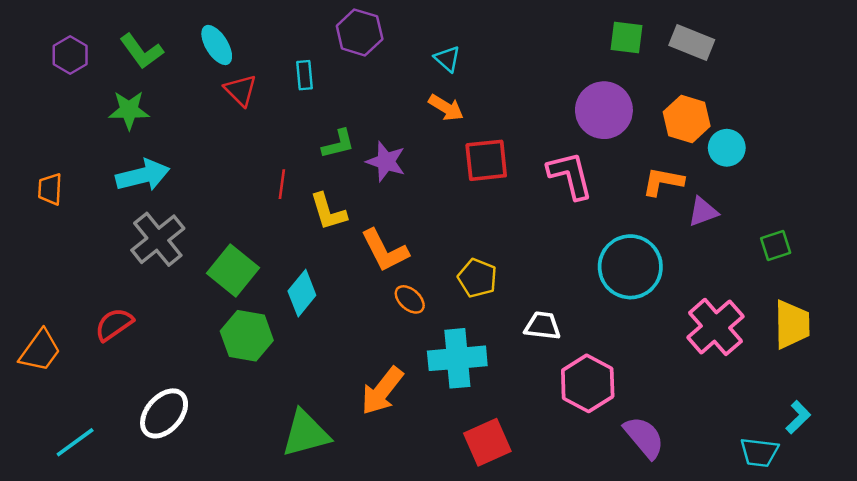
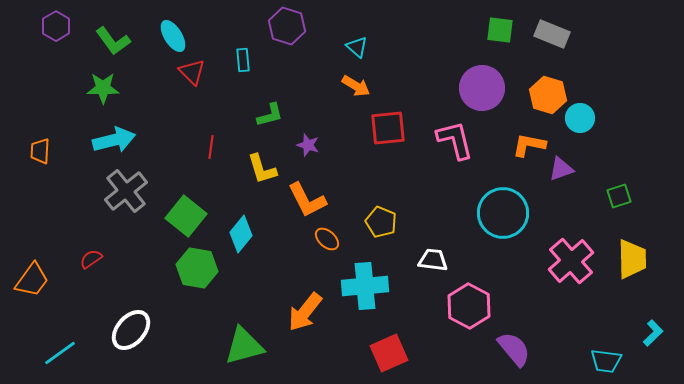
purple hexagon: (70, 55) -> (56, 26), moved
purple star: (386, 162) -> (308, 145), moved, size x0.7
red line: (282, 184) -> (211, 147), moved
red semicircle: (114, 324) -> (91, 259), size x0.7
cyan L-shape: (798, 417) -> (653, 333), moved

